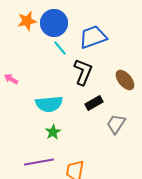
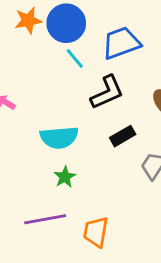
black L-shape: (83, 72) -> (107, 92), turned 44

